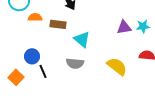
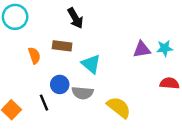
orange semicircle: (35, 17) -> (34, 55), moved, turned 72
blue circle: (32, 56) -> (60, 84), moved
yellow semicircle: (117, 66) -> (119, 107), moved

